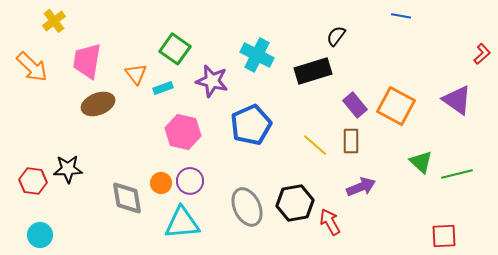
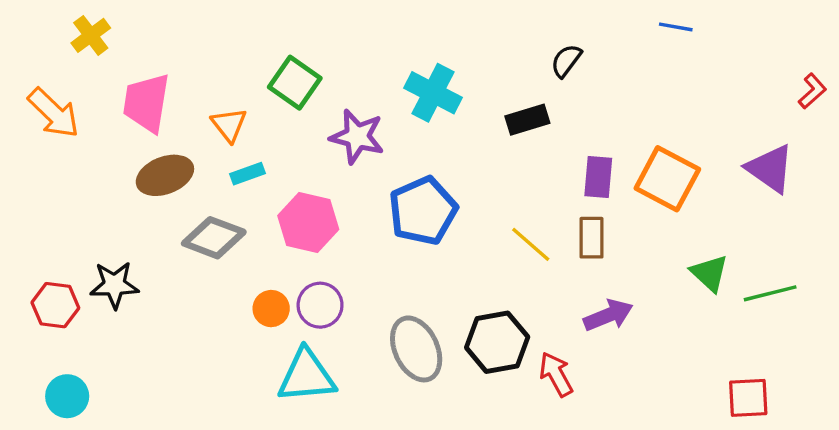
black rectangle: (313, 71) -> (527, 120), size x0.7
cyan rectangle: (163, 88) -> (248, 174), moved
purple rectangle: (355, 105) -> (598, 177), turned 45
gray diamond: (127, 198) -> (214, 238), moved, turned -60

